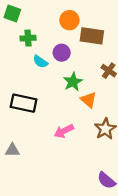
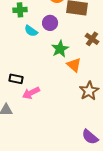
black rectangle: (24, 103) -> (16, 79), moved, size x0.6
pink arrow: (64, 131) -> (31, 93), moved

